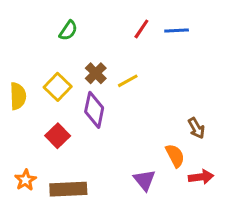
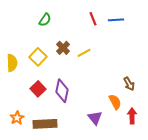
red line: (141, 29) -> (93, 19), turned -56
purple diamond: (94, 110) -> (62, 91), moved
red arrow: (201, 177) -> (132, 116), turned -84

